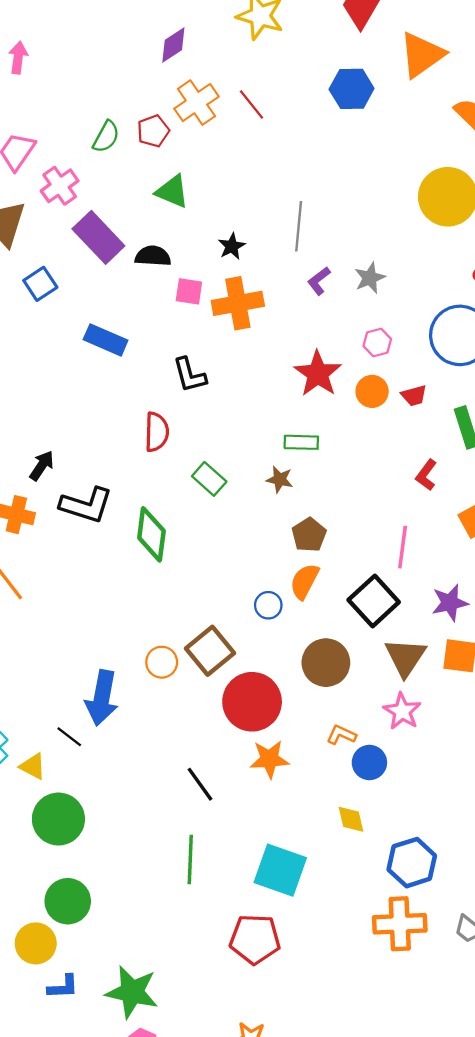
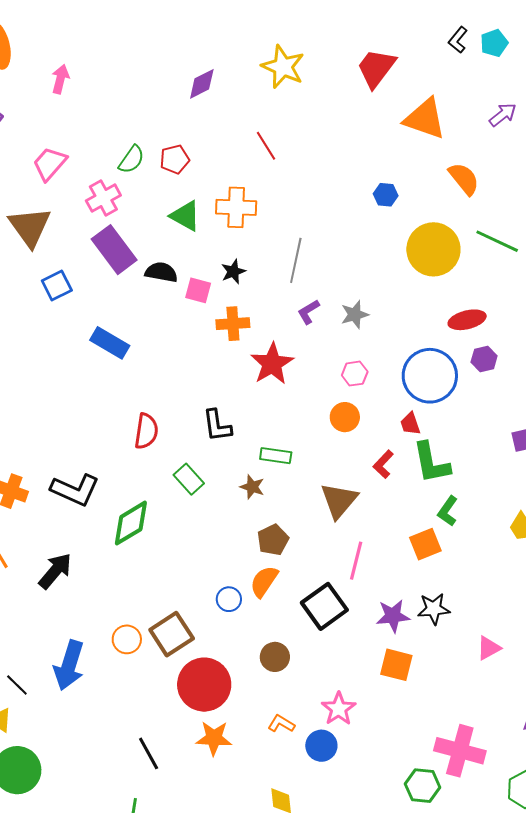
orange triangle: (422, 55) -> (425, 119), turned 48
blue hexagon: (352, 89) -> (386, 195), moved, size x0.6
orange cross: (196, 103) -> (236, 207), moved, turned 30
pink cross: (60, 186) -> (103, 198), moved
pink square: (189, 291) -> (198, 290), moved
orange cross: (238, 303) -> (233, 324), size x0.7
red star: (318, 374) -> (272, 364), moved
black L-shape: (190, 375) -> (217, 426), moved
red trapezoid: (414, 396) -> (410, 424), moved, turned 80
black arrow: (42, 466) -> (55, 571), moved, size x1.4
red L-shape: (426, 475) -> (383, 464), moved
green diamond: (151, 534) -> (131, 523), turned 45
brown triangle: (405, 657) -> (339, 500), moved
brown circle: (326, 663) -> (275, 657), size x0.7
black line: (69, 737) -> (17, 685), moved
blue circle: (369, 763) -> (321, 746), moved

